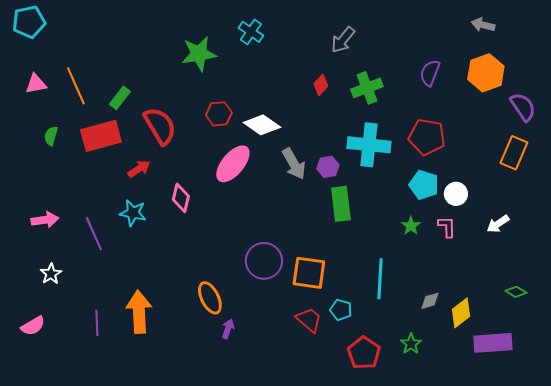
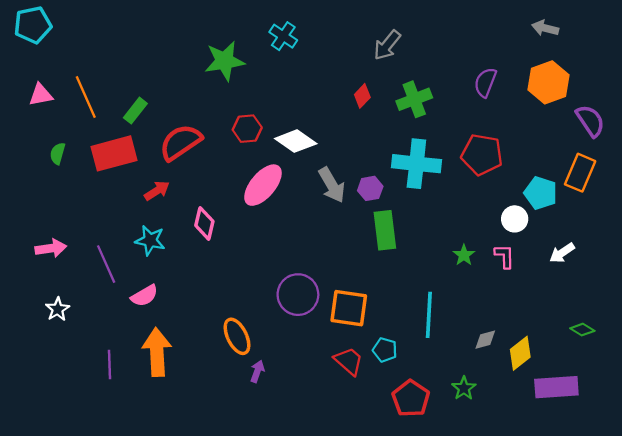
red semicircle: (160, 126) -> (181, 142), turned -93
cyan pentagon: (424, 185) -> (541, 193), moved
pink semicircle: (33, 326) -> (144, 296), moved

